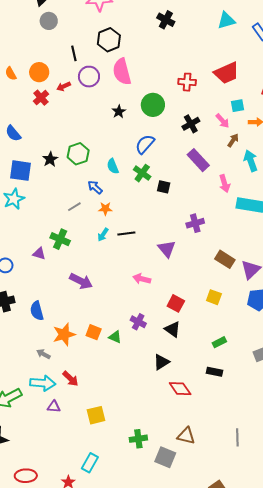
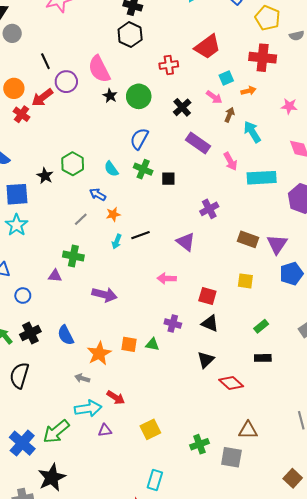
black hexagon: (109, 40) -> (130, 35), moved
red arrow: (64, 86) -> (42, 98), size x1.5
black star: (119, 112) -> (110, 96), moved

